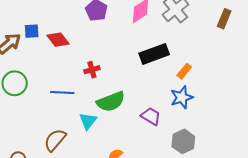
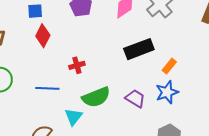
blue square: (32, 31) -> (35, 11), moved
red diamond: (58, 40) -> (43, 36), turned 65
purple trapezoid: (151, 116) -> (135, 98), moved

